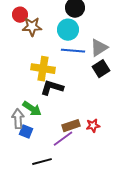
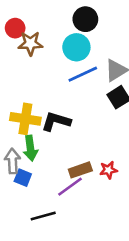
blue line: (73, 51) -> (83, 74), turned -30
yellow cross: (43, 69) -> (25, 119), moved
green arrow: (32, 109) -> (30, 148), turned 48

